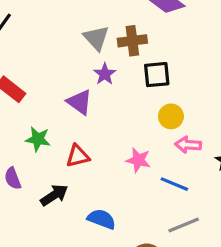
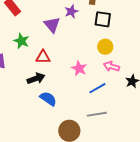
blue line: (174, 184) -> (97, 88), turned -66
black arrow: (54, 195) -> (36, 78), moved

